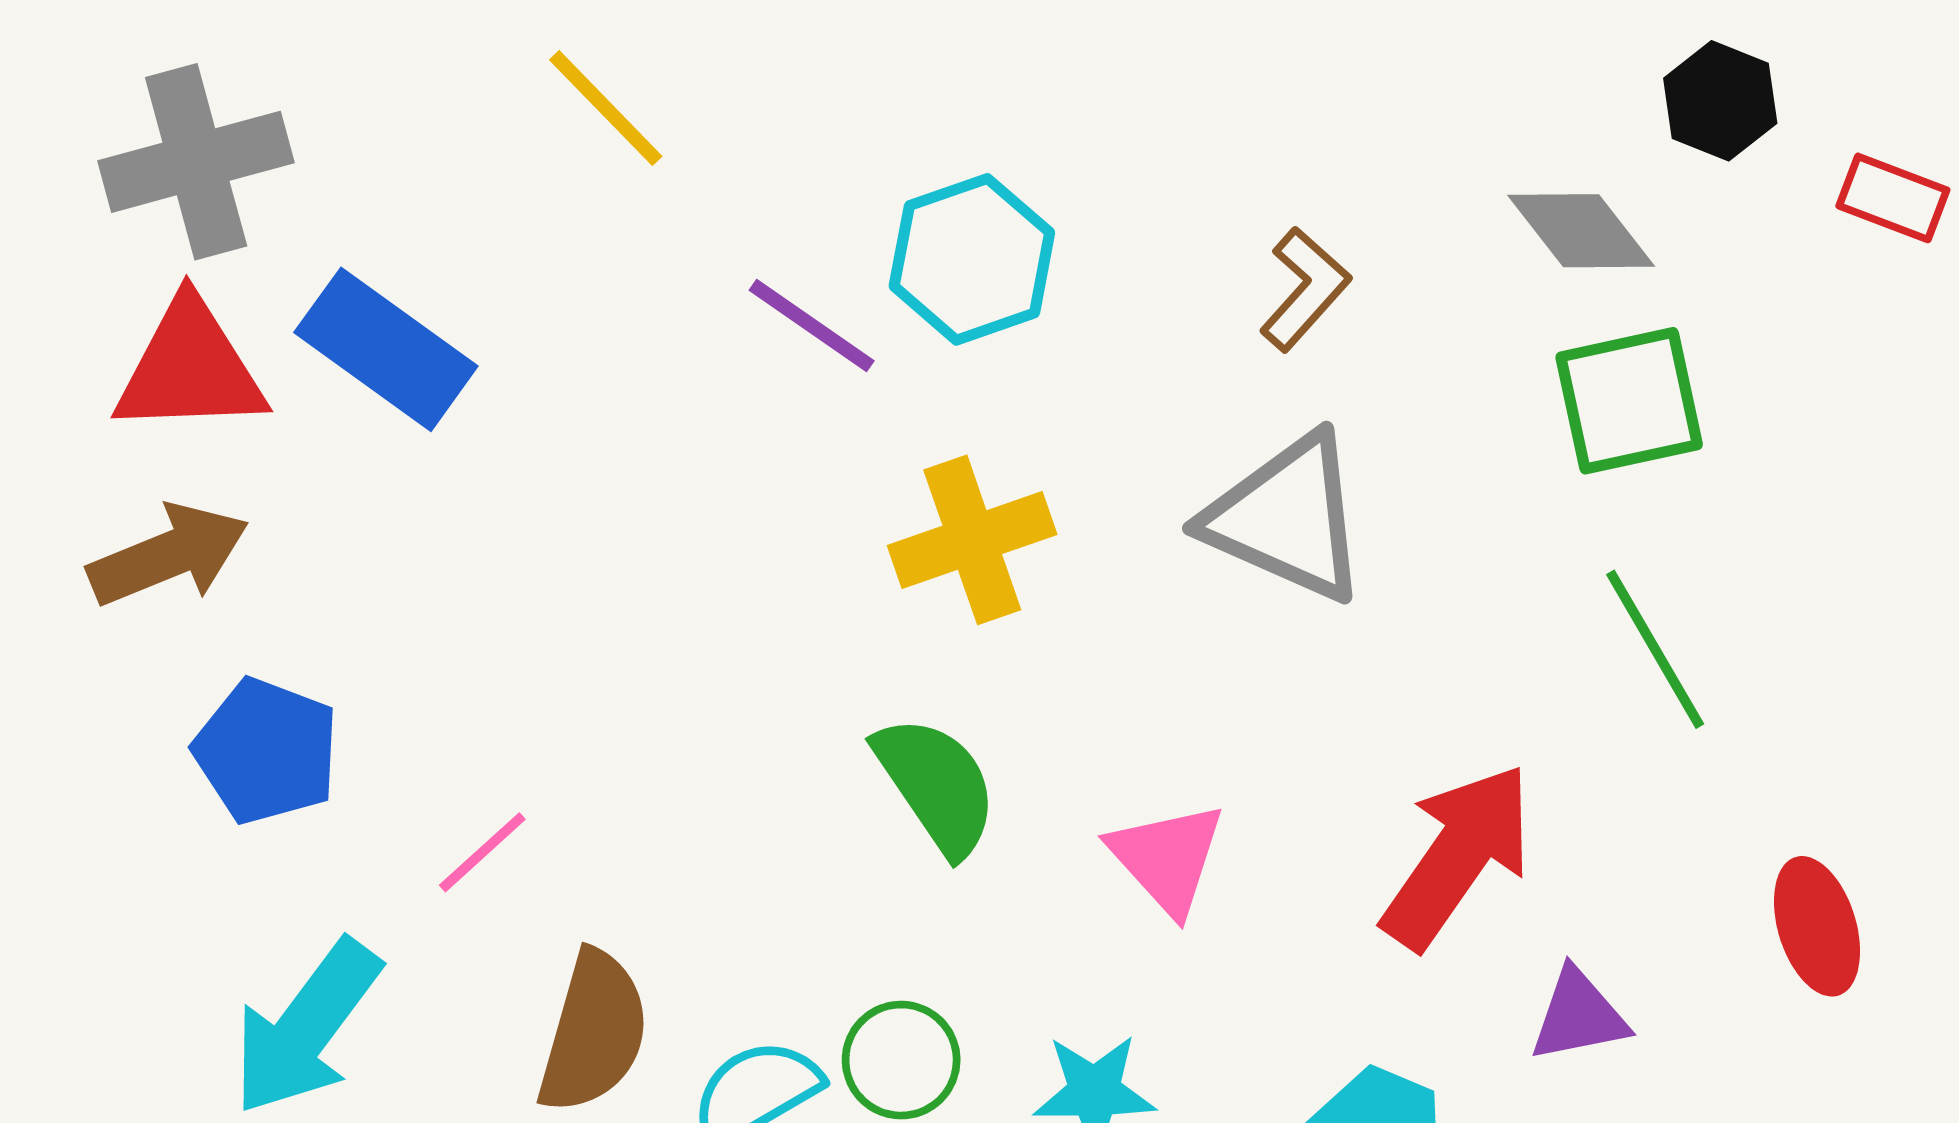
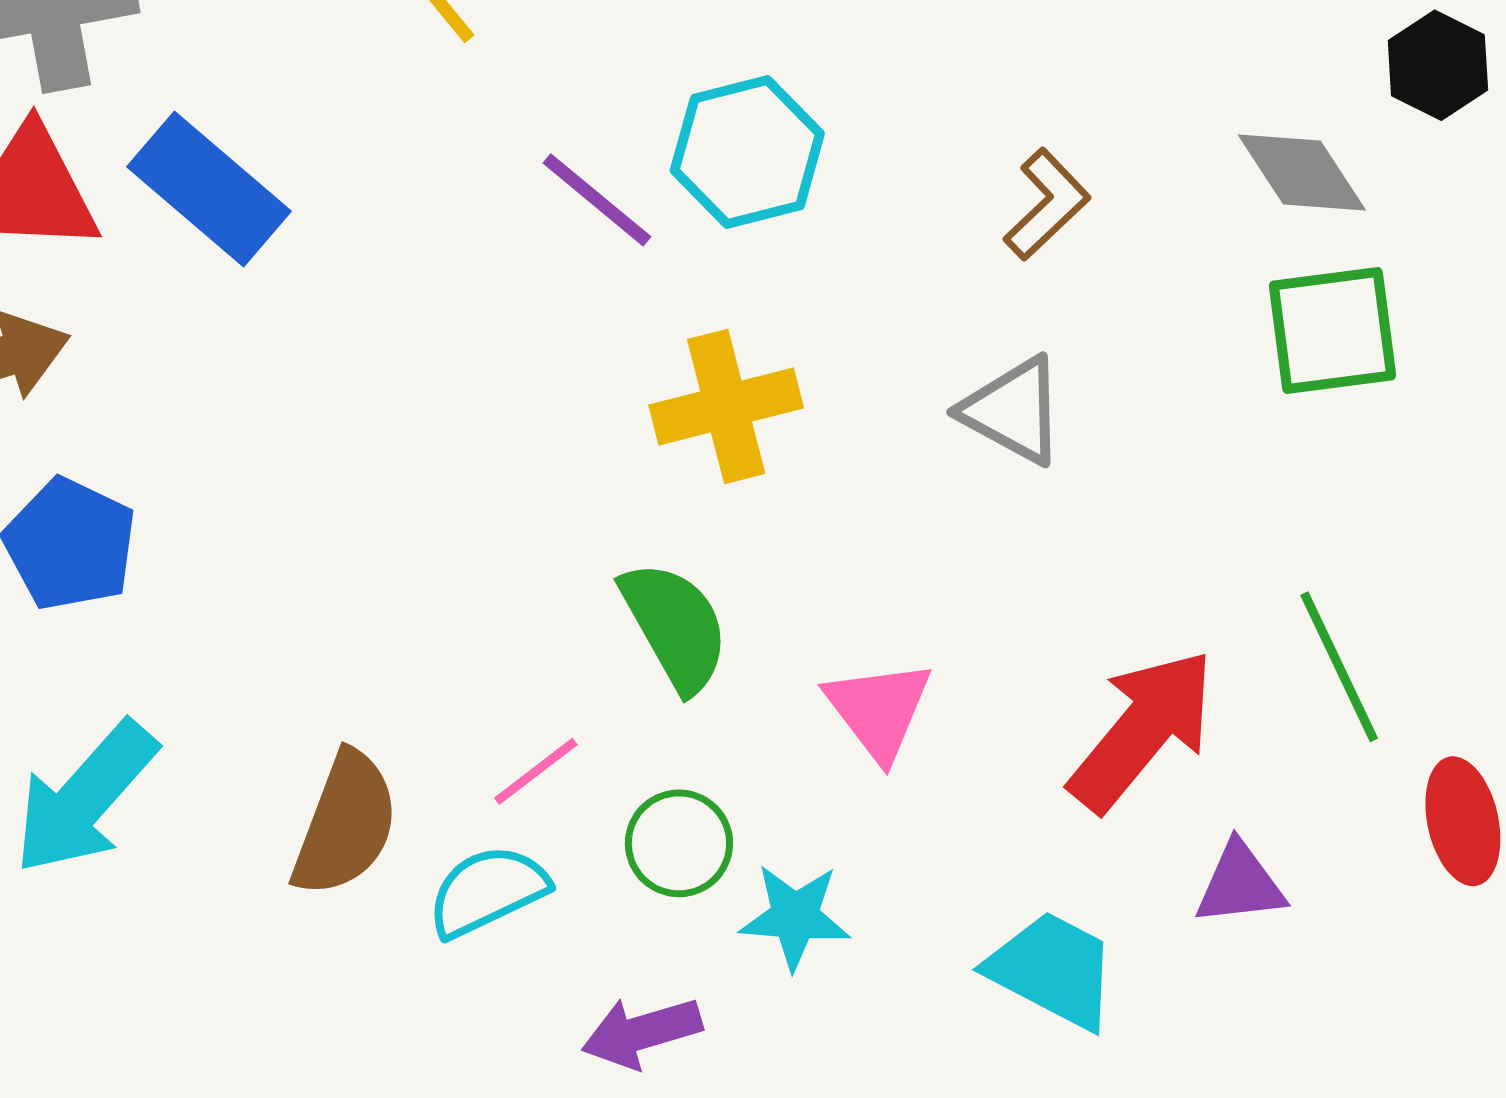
gray triangle: (1287, 518) -> (1013, 411), size x0.7
green line: (1655, 649) -> (1339, 667), moved
pink line: (482, 852) -> (536, 771), moved
green circle: (901, 1060) -> (679, 843), moved

